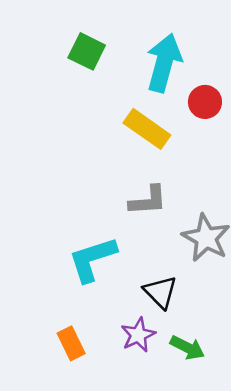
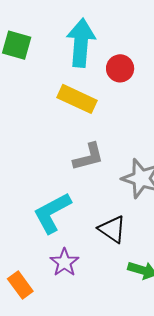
purple star: (138, 335) -> (64, 262), moved
orange rectangle: (71, 343) -> (20, 285), moved

